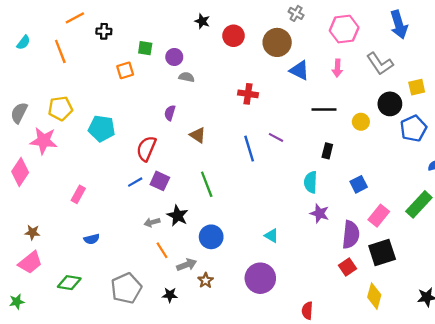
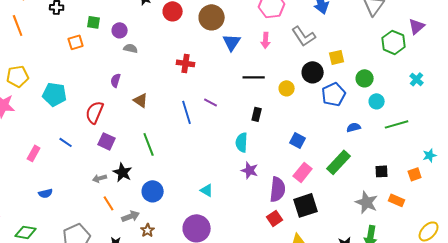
blue triangle: (299, 70) -> (232, 42), turned 36
blue line: (135, 182) -> (66, 142), moved, turned 64
blue square: (359, 184) -> (298, 140), moved, turned -35

